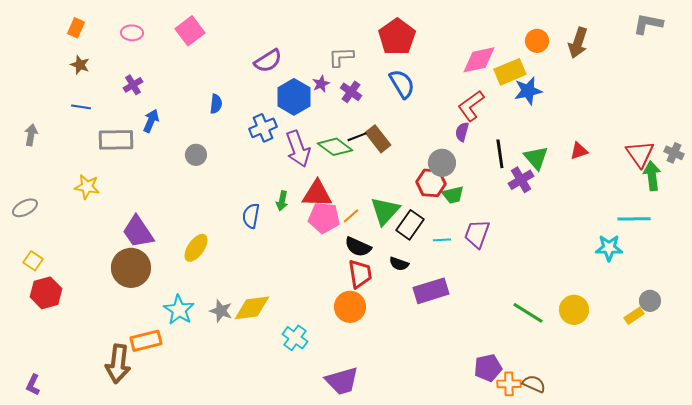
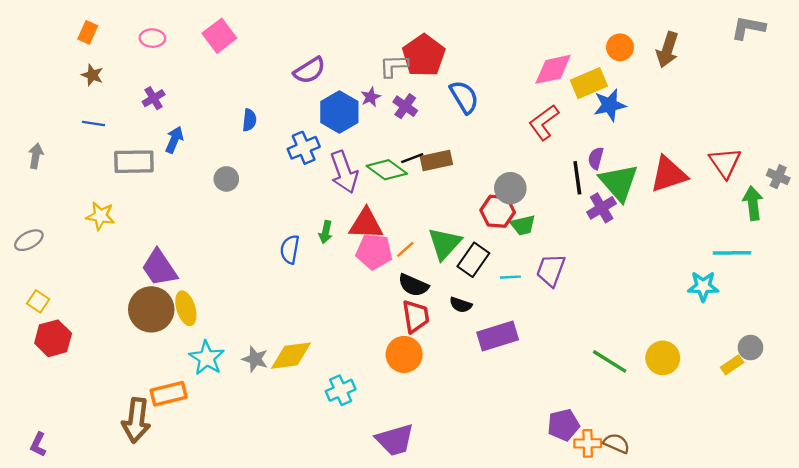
red pentagon: (397, 37) -> (424, 55), moved
purple semicircle: (462, 132) -> (596, 158), moved
brown rectangle: (378, 139) -> (436, 160), turned -64
red triangle: (579, 151) -> (669, 174), size x1.8
red triangle: (640, 154) -> (725, 163), moved
green triangle: (536, 158) -> (619, 182), size x1.4
yellow ellipse: (196, 248) -> (186, 308), moved, turned -52
cyan cross: (295, 338) -> (341, 390), turned 30

